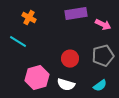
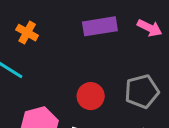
pink arrow: (103, 25) -> (150, 28), moved

